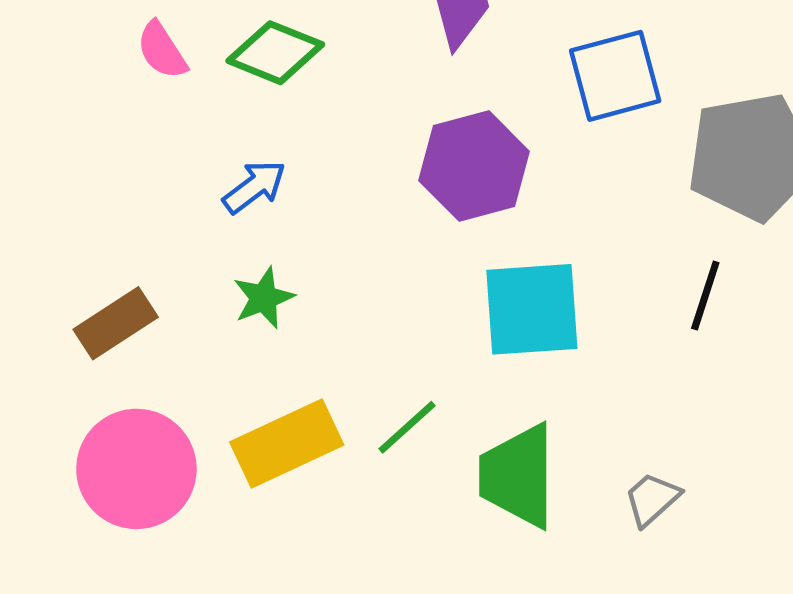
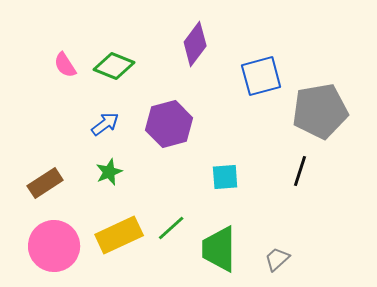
purple hexagon: (474, 166) -> (169, 124), moved
cyan square: (532, 309) -> (225, 177), size x0.6

